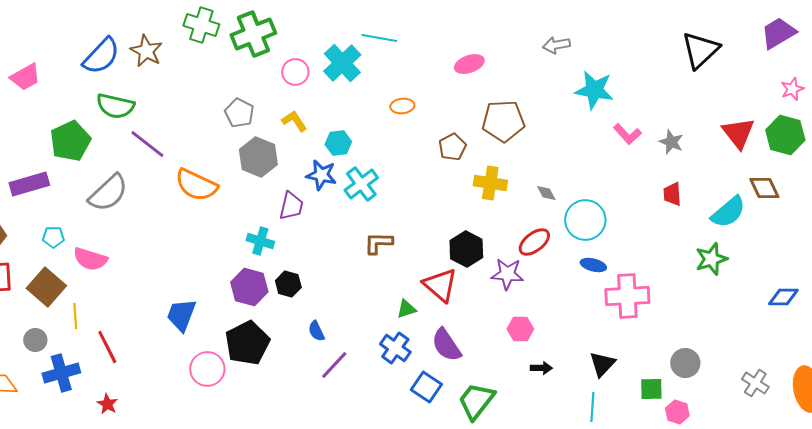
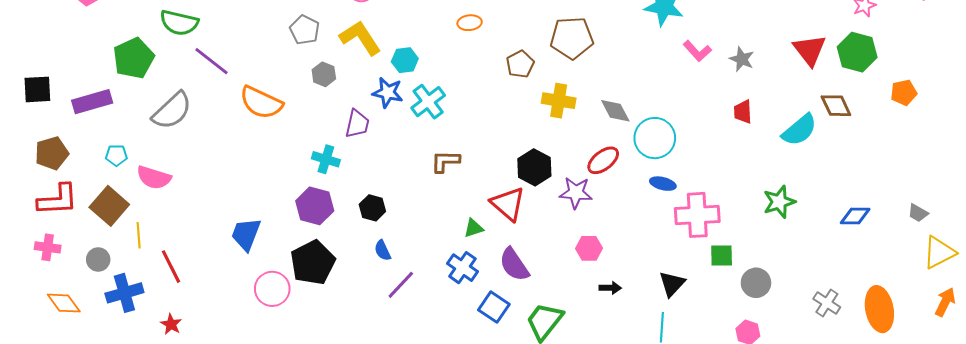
yellow L-shape: (294, 121) -> (360, 38), size x1.6
gray hexagon: (258, 157) -> (324, 74), size x0.6
gray diamond: (546, 193) -> (615, 111), size x1.5
green star: (711, 259) -> (779, 202), moved
black hexagon: (288, 284) -> (372, 208), moved
green square: (651, 389) -> (722, 255), moved

